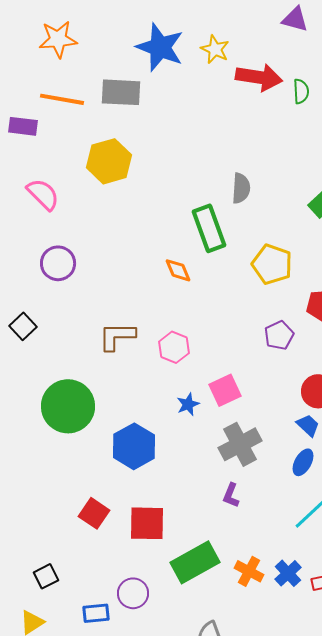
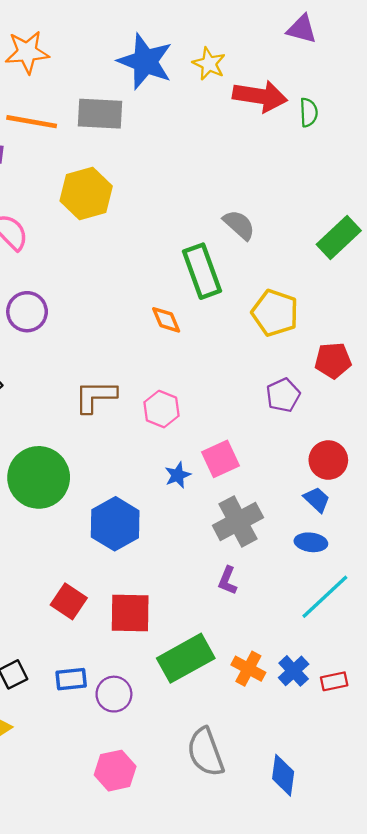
gray semicircle: (241, 188) -> (239, 225), turned -52
blue ellipse: (303, 462) -> (311, 542), turned 68
blue rectangle: (96, 613) -> (71, 679), moved

